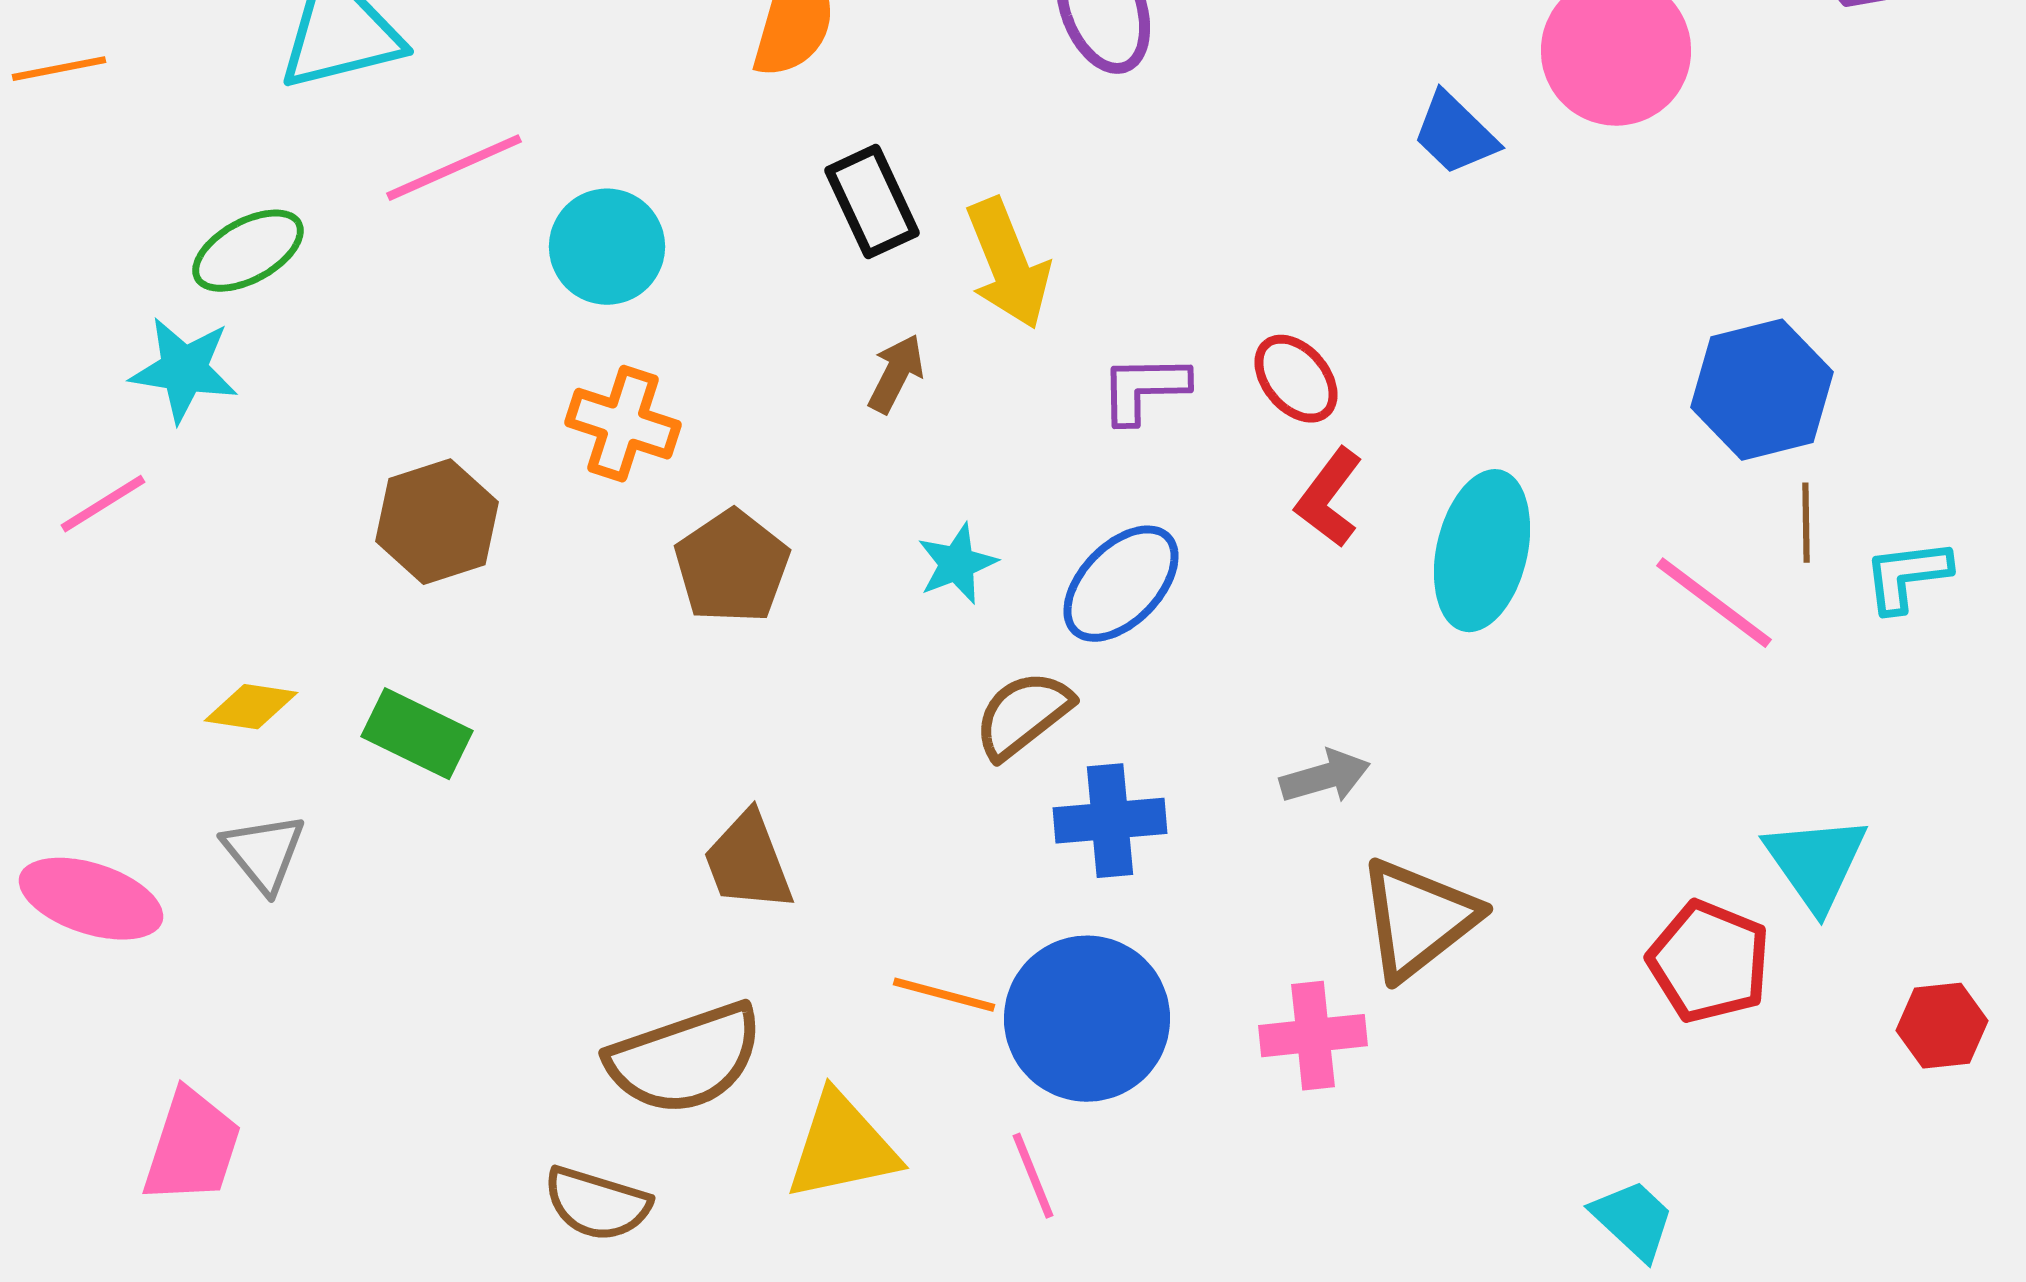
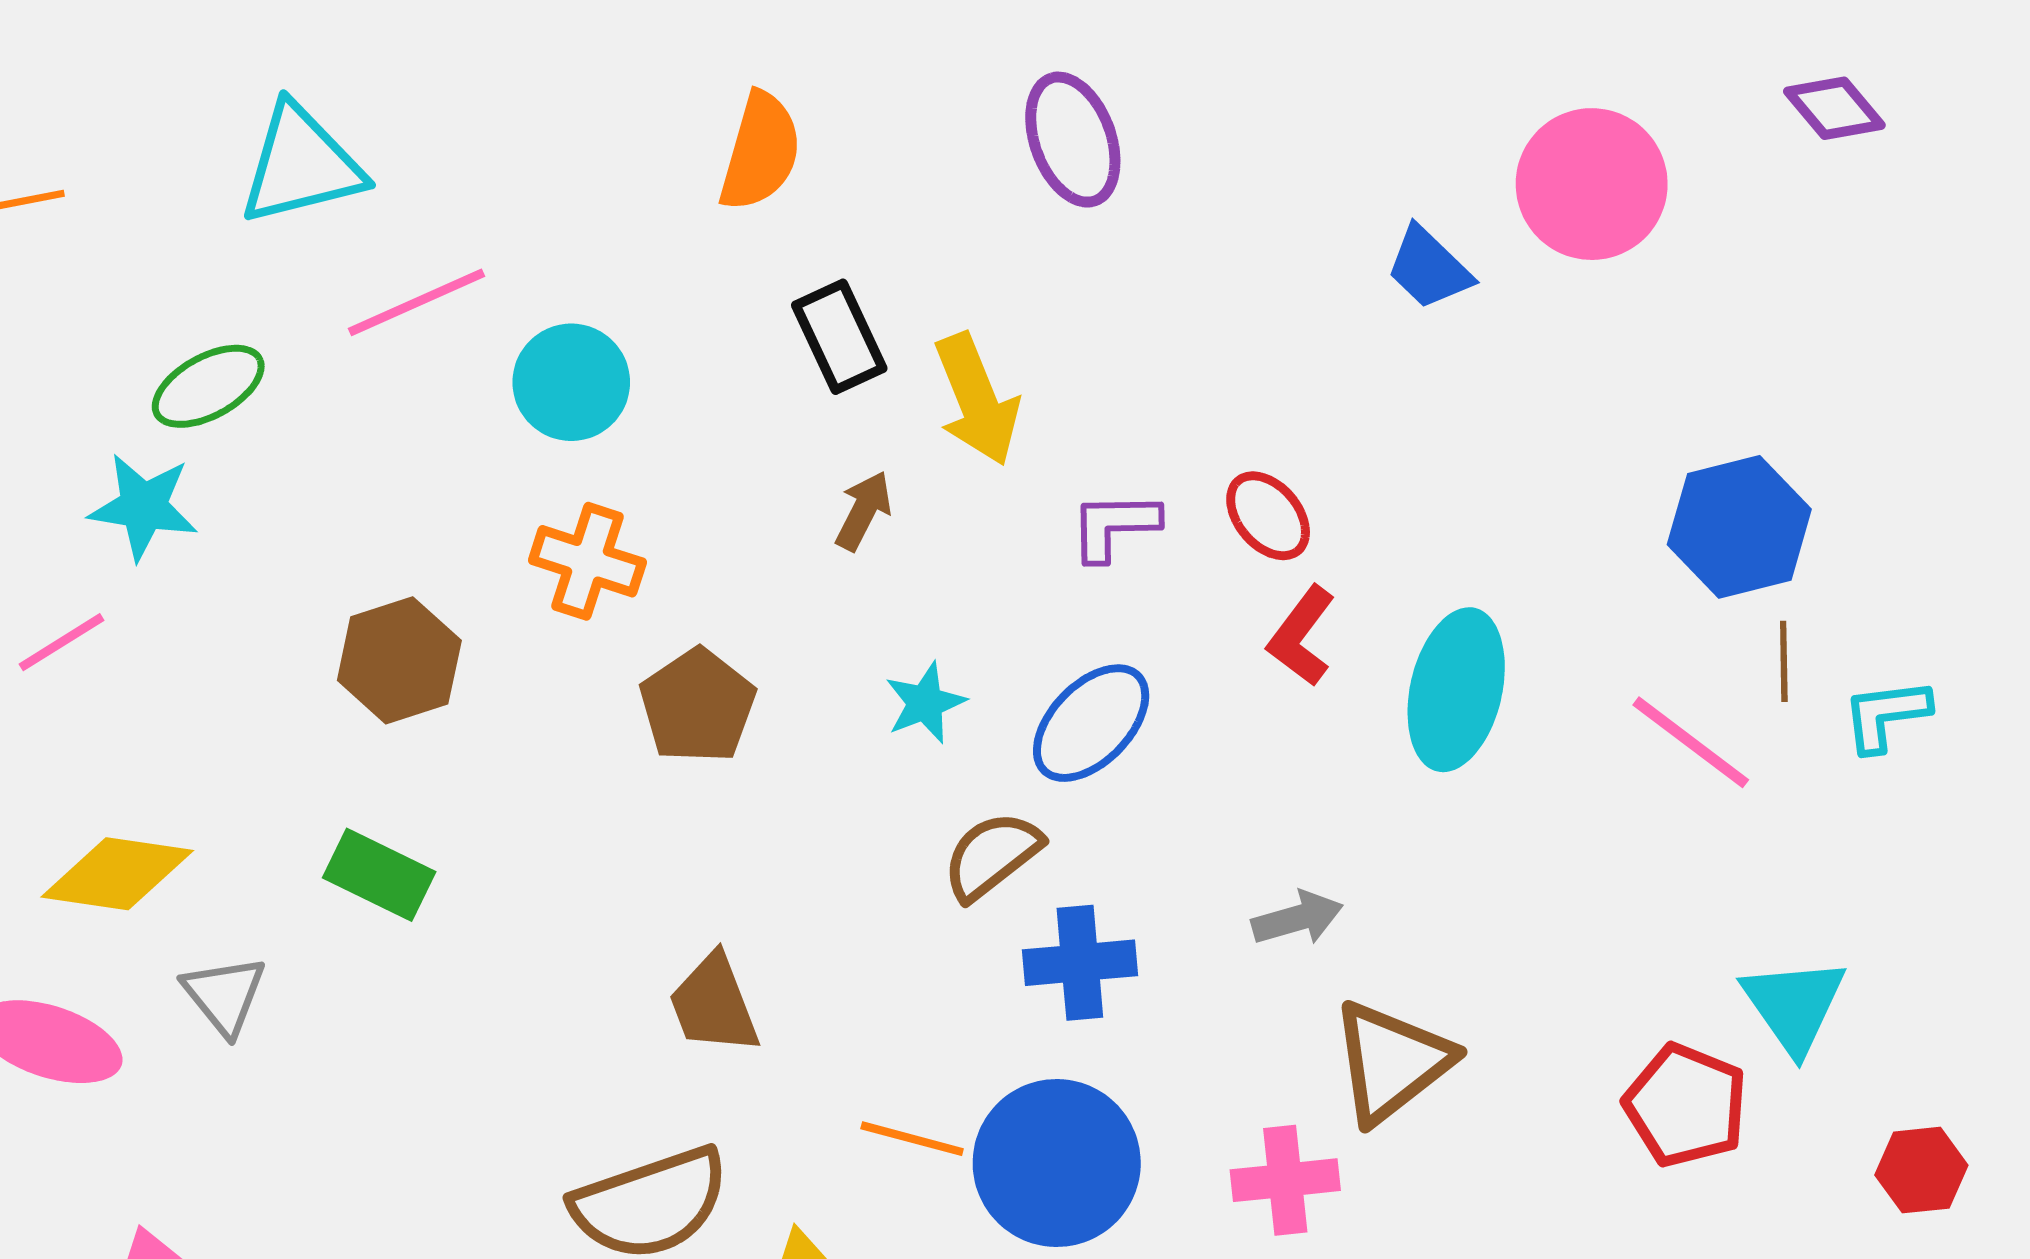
yellow diamond: (251, 707) -> (117, 874), moved, size x1.6

